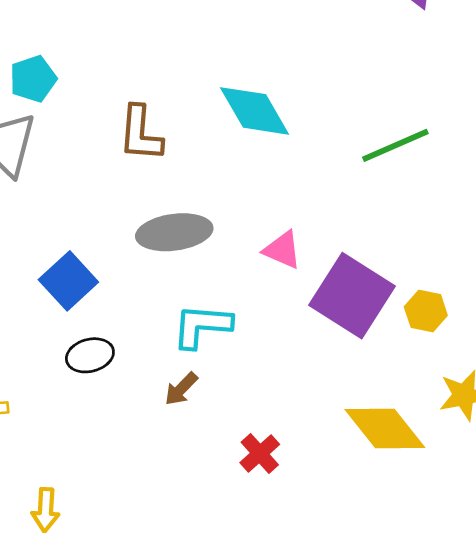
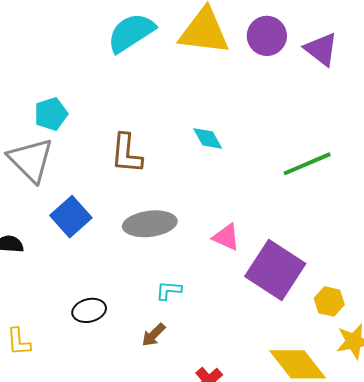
cyan diamond: (255, 111) -> (208, 138), size x0.6
blue square: (68, 281) -> (71, 217), moved
yellow hexagon: (426, 311) -> (329, 301), moved
cyan L-shape: (202, 326) -> (169, 290), size x0.6

